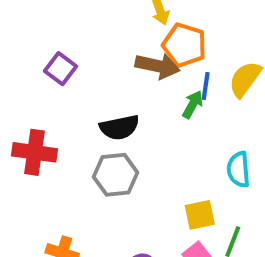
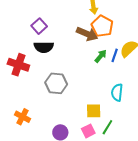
blue line: (206, 86) -> (115, 55), moved
black semicircle: (119, 127) -> (44, 47), moved

